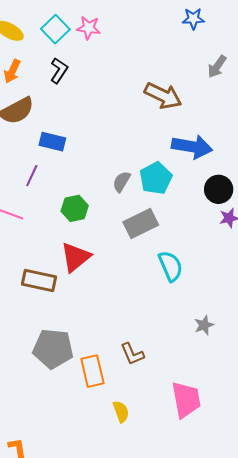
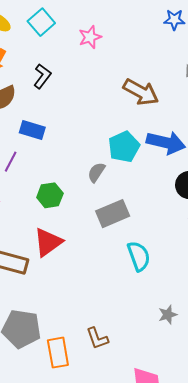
pink star: (89, 28) -> (90, 37), moved, turned -30
black L-shape: (59, 71) -> (42, 76), moved
cyan pentagon: (156, 178) -> (124, 147), moved

